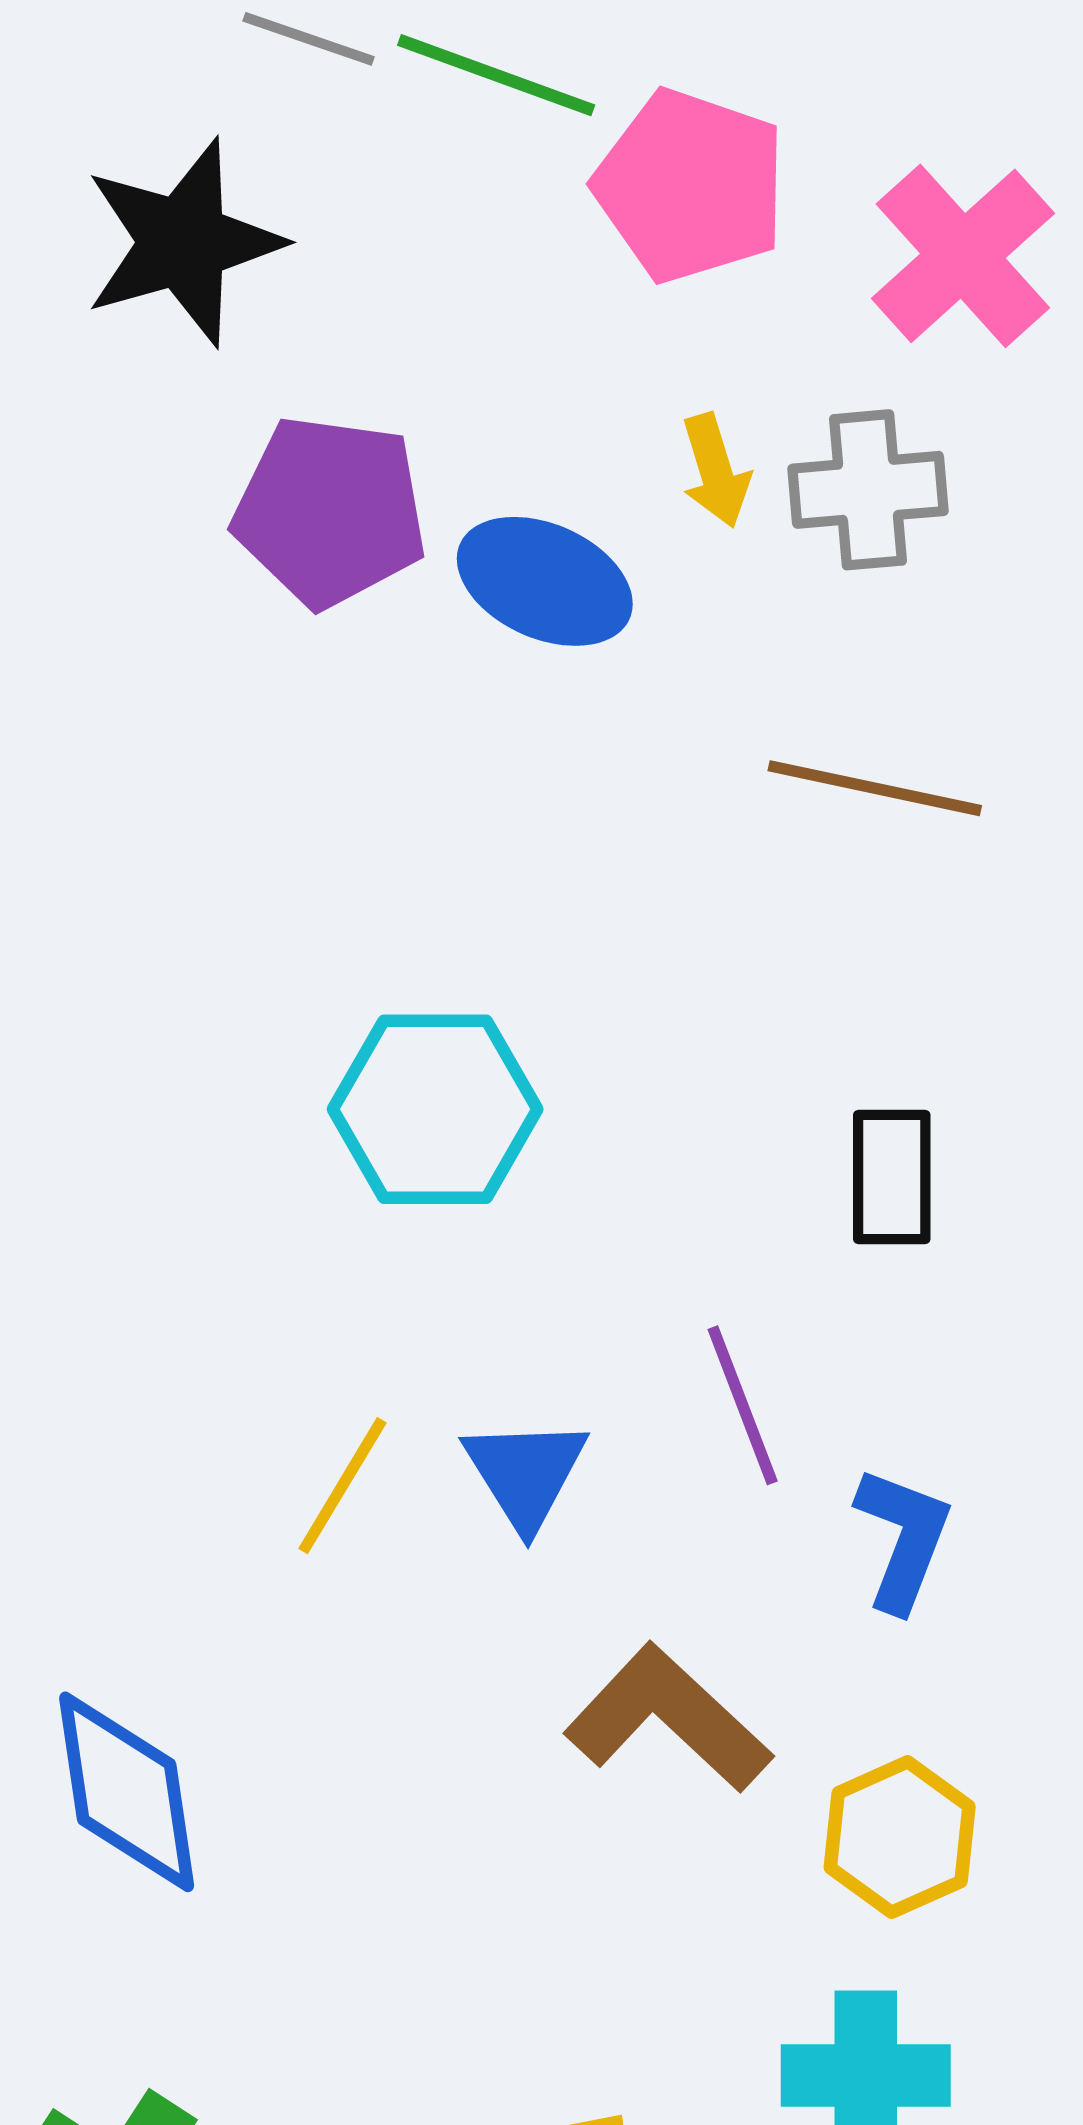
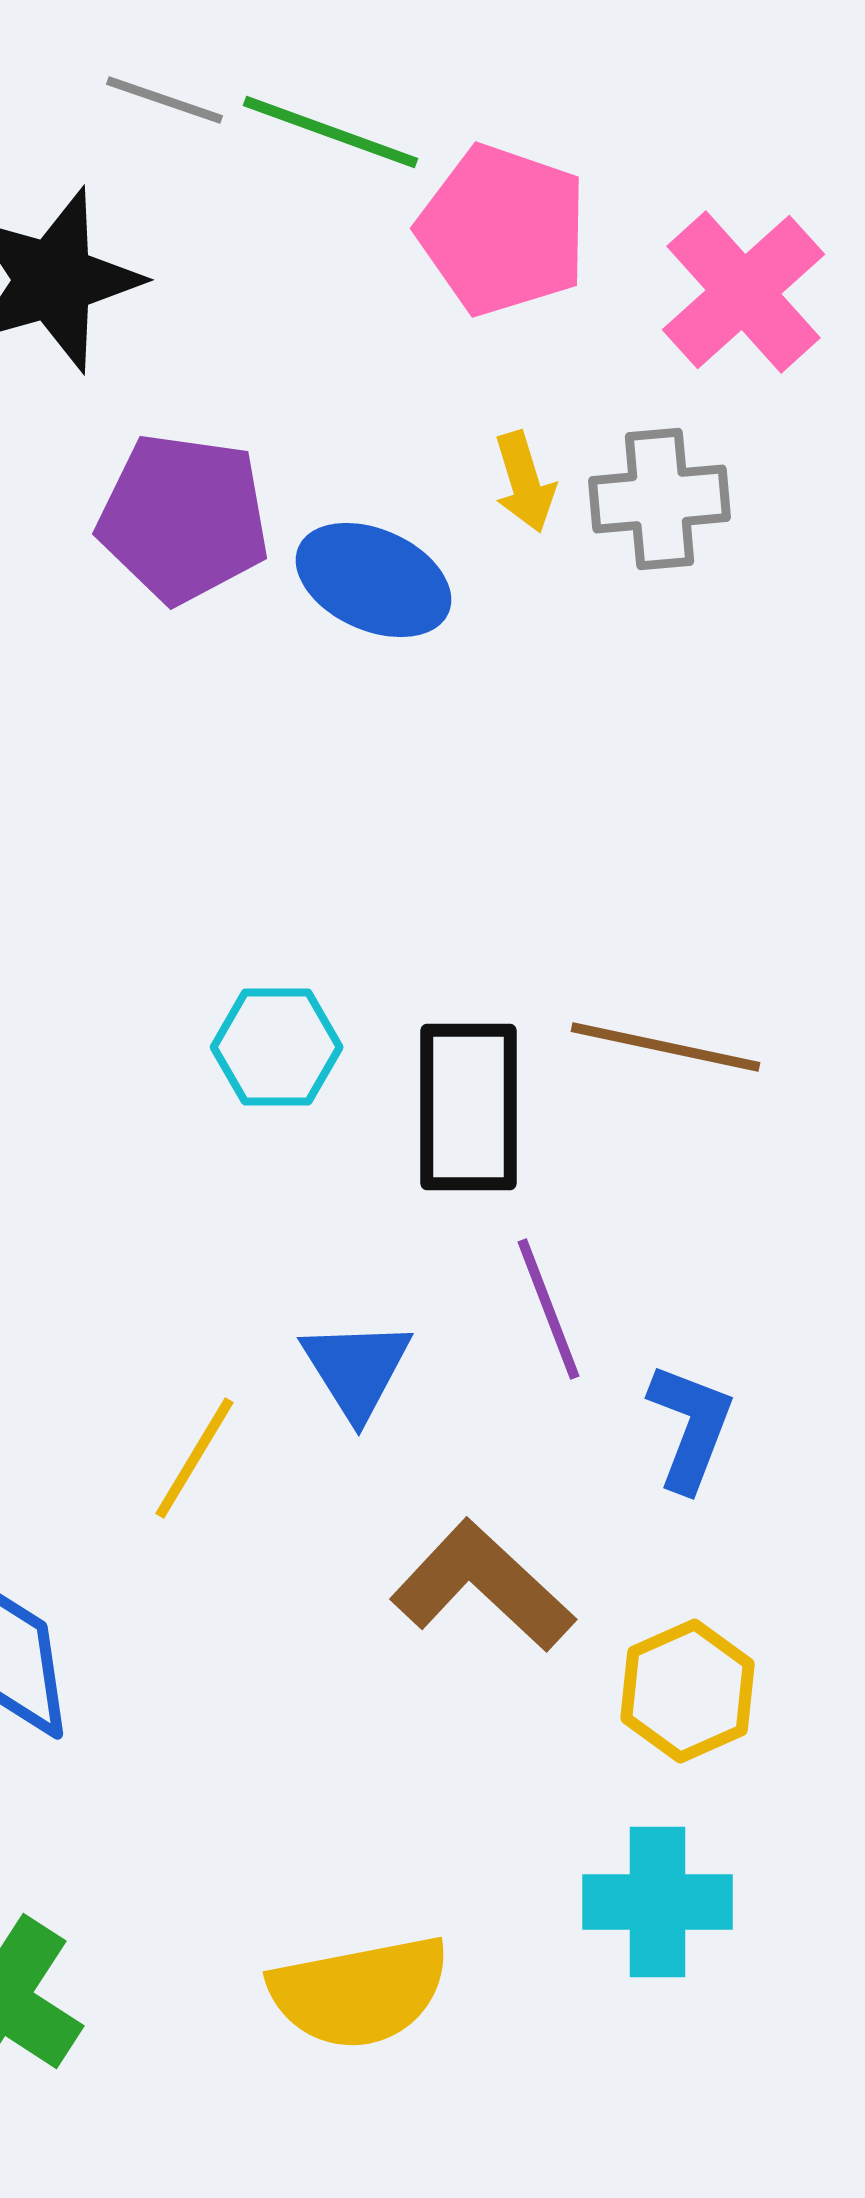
brown line: (875, 788) -> (666, 1047), moved
cyan hexagon: (435, 1109) -> (276, 1047), size x0.7
black rectangle: (892, 1177) -> (468, 1107), moved, size x1.4
yellow line: (342, 1486) -> (194, 1458), moved

